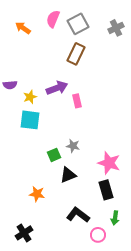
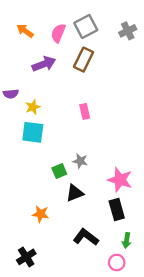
pink semicircle: (53, 19) -> (58, 33), moved
purple arrow: (57, 88) -> (44, 64), moved
pink circle: (98, 235) -> (117, 262), moved

